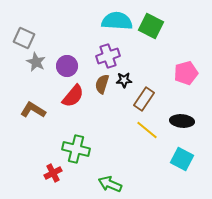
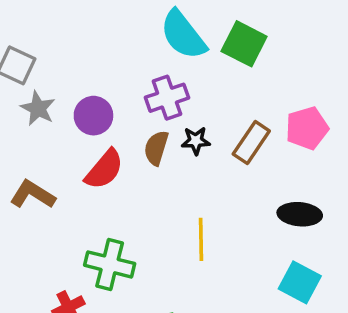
cyan semicircle: (117, 21) -> (183, 35), turned -132
brown rectangle: (144, 99) -> (251, 142), moved
yellow line: (147, 130) -> (201, 239), moved, turned 50

